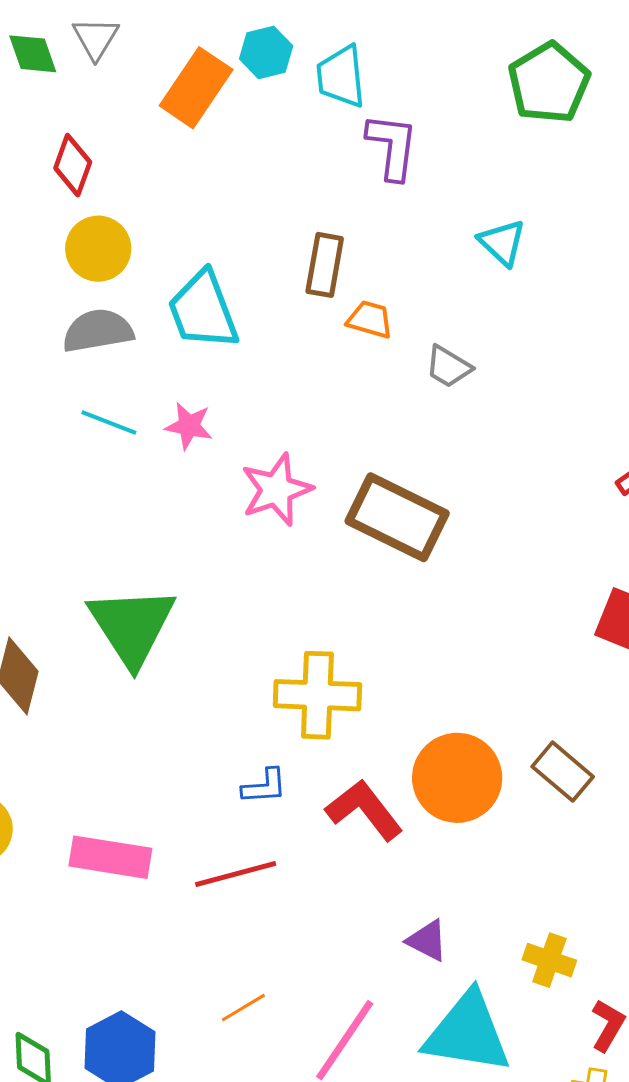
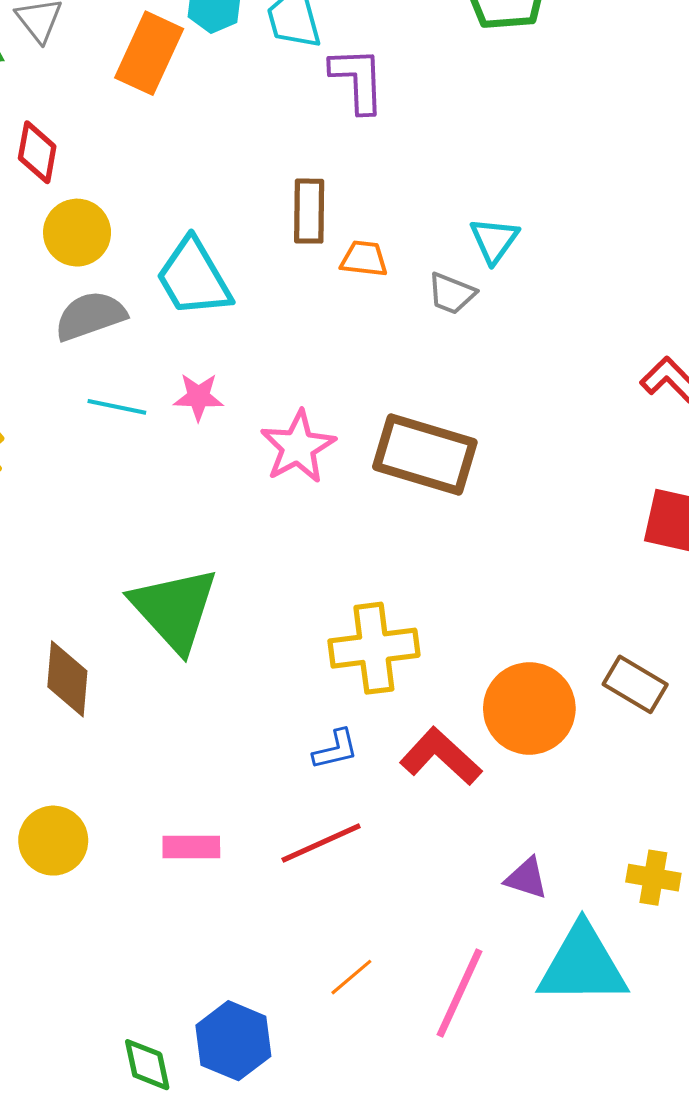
cyan triangle: (502, 242) -> (494, 240), moved, turned 32
pink rectangle: (110, 857) -> (191, 847), size x0.7

